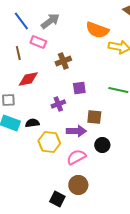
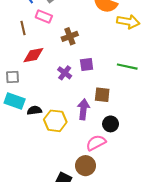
purple cross: (58, 104) -> (65, 73), moved, turned -32
black semicircle: (32, 123) -> (34, 110), moved
purple arrow: (76, 131) -> (83, 109), turned -84
pink semicircle: (76, 157) -> (96, 143), moved

